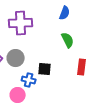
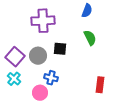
red rectangle: (82, 67) -> (100, 85), moved
black square: (45, 69) -> (60, 49), moved

